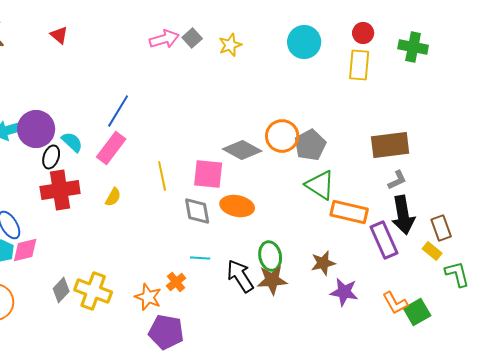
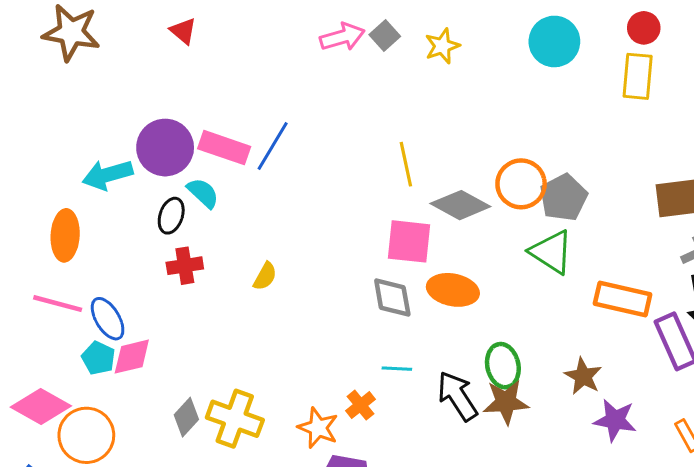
purple circle: (36, 129) -> (165, 148), moved
pink rectangle: (111, 148) -> (224, 148), moved, turned 72
yellow line: (162, 176) -> (406, 164), moved
green triangle: (320, 185) -> (551, 252), moved
red cross: (60, 190) -> (185, 266), size x0.6
brown star: (323, 263) -> (583, 376), turned -30

